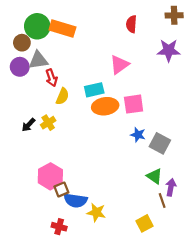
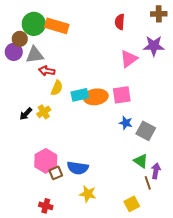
pink triangle: (119, 65) -> (129, 59), moved
purple circle: (20, 67) -> (14, 52), moved
red arrow: (51, 78) -> (47, 71), turned 119
cyan rectangle: (94, 90) -> (80, 95), moved
blue semicircle: (76, 200) -> (78, 168), moved
red cross: (59, 227) -> (46, 206), moved

